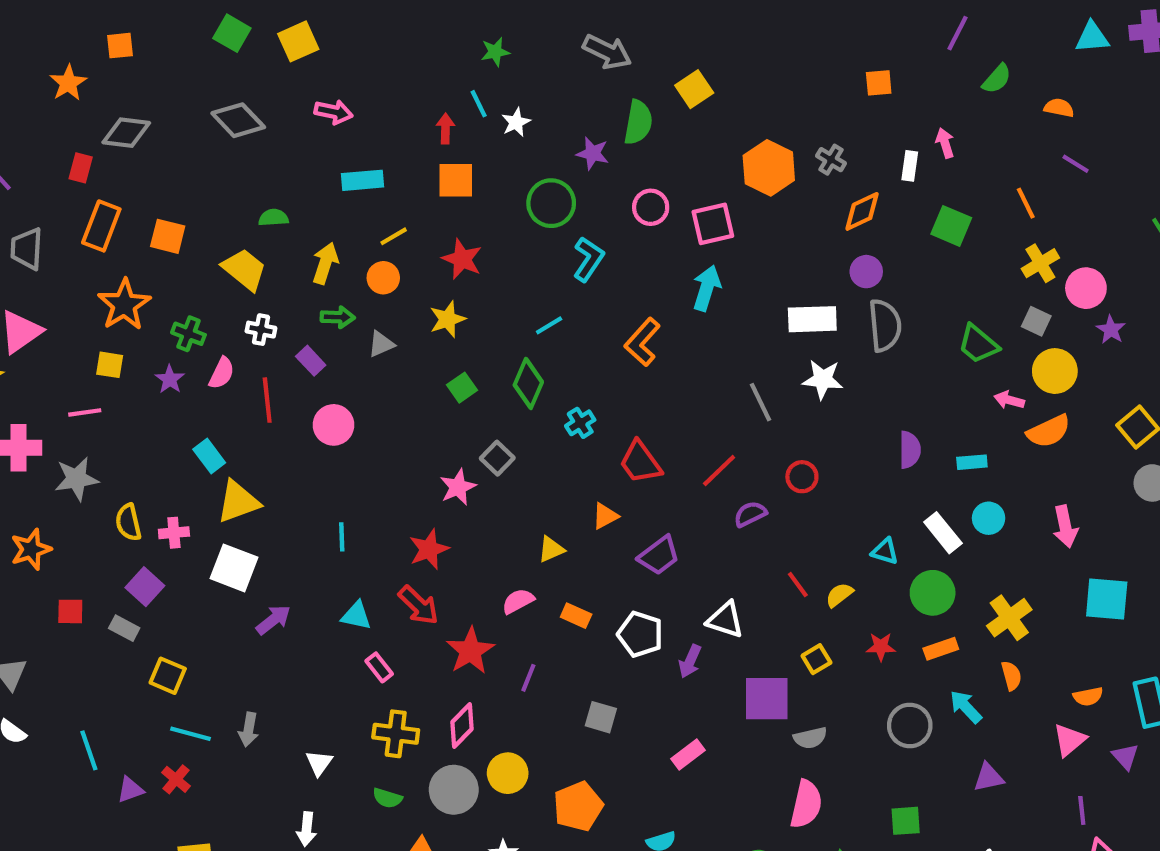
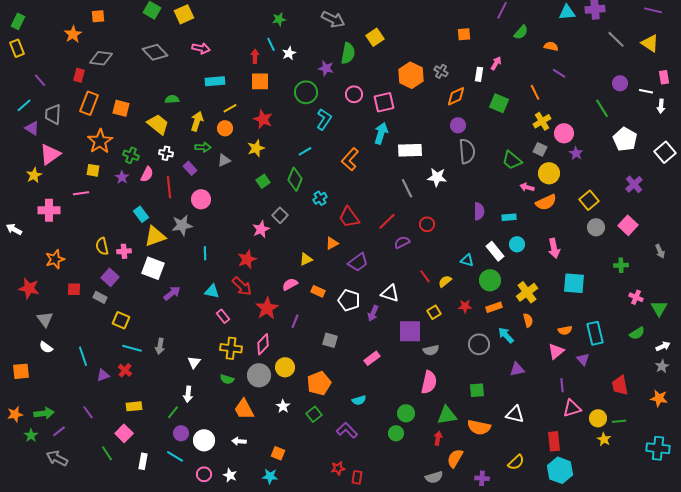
pink arrow: (945, 143) -> (496, 63), turned 48
white rectangle: (812, 319) -> (410, 150), moved
gray star: (76, 479) -> (182, 225), moved

